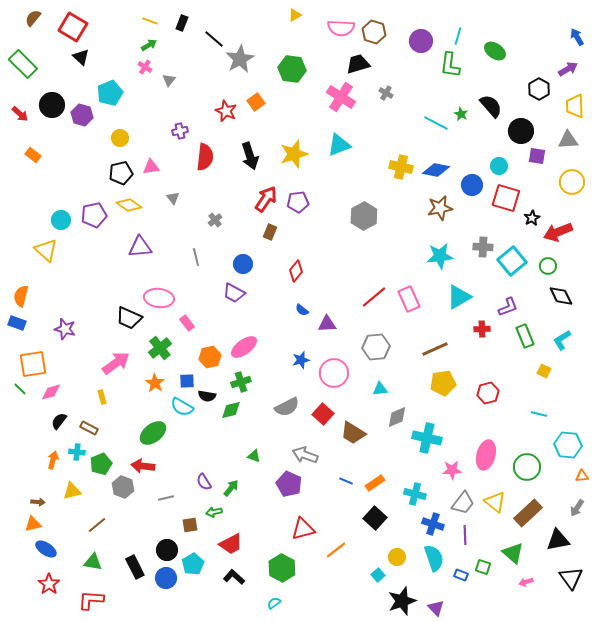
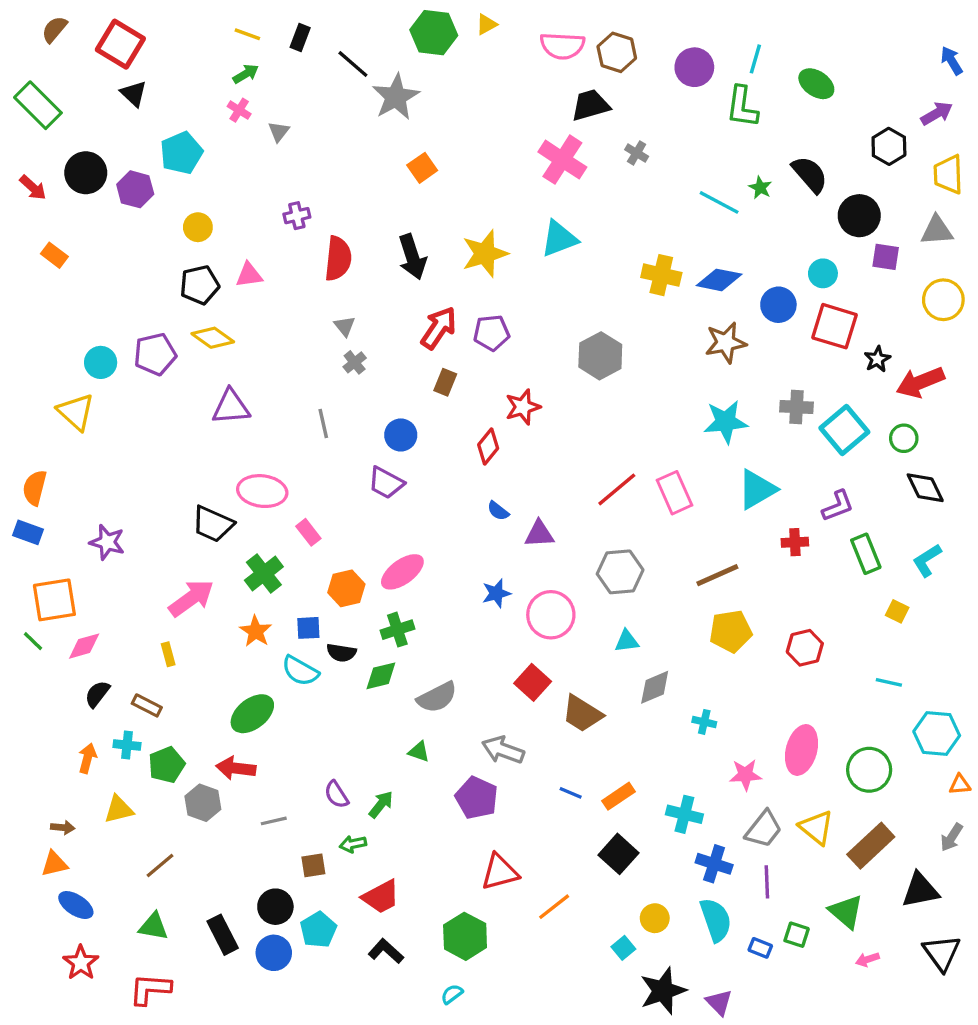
green hexagon: (292, 69) -> (434, 33), moved
red star: (226, 111) -> (523, 407), moved, turned 30
gray triangle: (173, 198) -> (345, 326), moved
gray semicircle: (287, 407) -> (437, 697), moved
cyan cross: (427, 438) -> (704, 722), size x0.5

